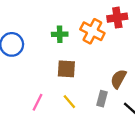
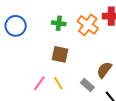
gray rectangle: (102, 99) -> (87, 85), turned -72
pink line: (38, 102) -> (39, 83), moved

